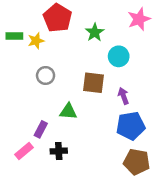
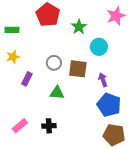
yellow star: (36, 41) -> (13, 57), moved
gray circle: (46, 76) -> (54, 63), moved
blue pentagon: (131, 126) -> (109, 105), turned 30
purple rectangle: (41, 129) -> (27, 79), moved

